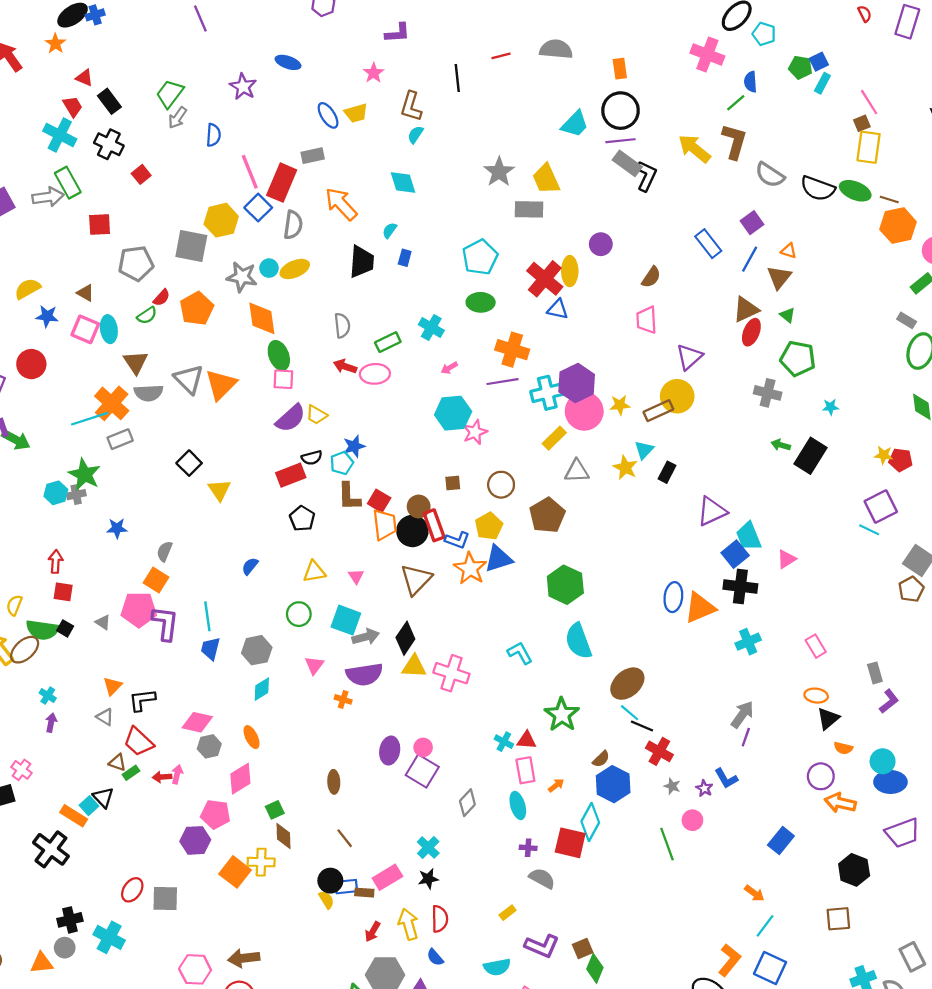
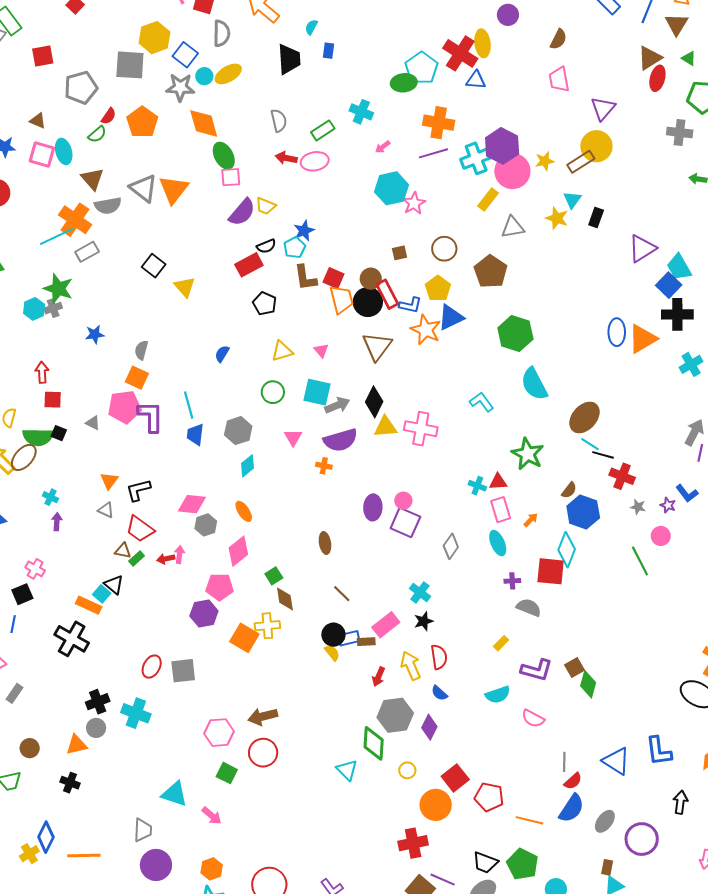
blue square: (258, 208) -> (185, 55), moved
cyan pentagon: (480, 257) -> (422, 68), moved

